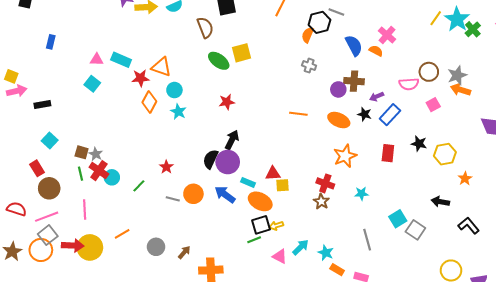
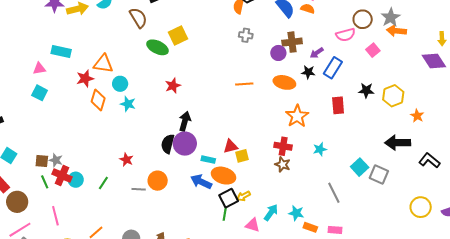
cyan rectangle: (121, 60) -> (61, 51), moved
blue arrow: (225, 194) -> (201, 182), moved
black arrow: (440, 202) -> (398, 143), size x1.4
green line: (254, 240) -> (225, 214), turned -48

